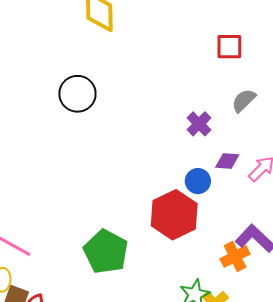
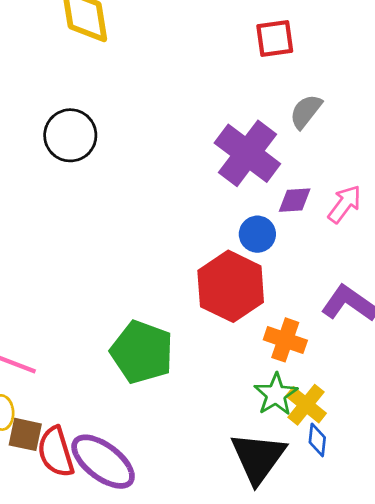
purple cross: (199, 124) -> (247, 153), size x1.8
orange cross: (235, 256) -> (285, 340), moved, turned -36

